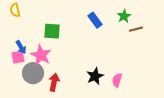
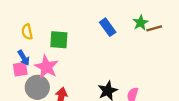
yellow semicircle: (15, 10) -> (27, 32), moved
brown line: (136, 29) -> (154, 28), moved

